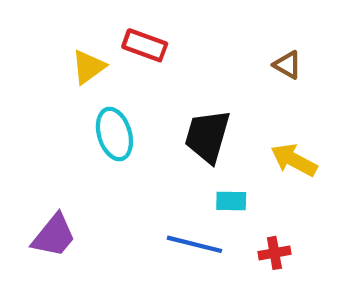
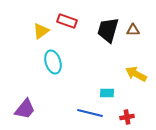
brown triangle: (287, 65) -> (133, 30), turned -32
black trapezoid: (207, 136) -> (108, 30), moved

